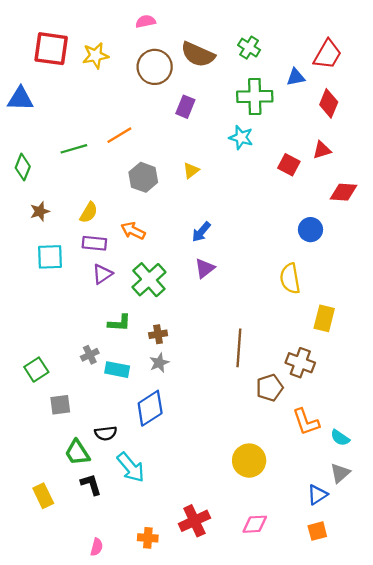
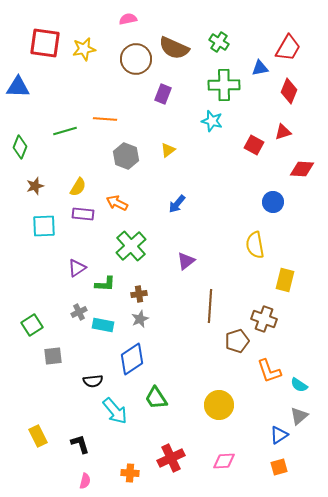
orange line: (119, 135) -> (105, 119), turned 35
purple triangle: (205, 268) -> (186, 261), moved
purple triangle: (102, 274) -> (77, 268), moved
green trapezoid: (77, 453) -> (156, 398), moved
black L-shape: (91, 484) -> (80, 444), moved

